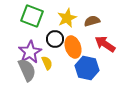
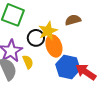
yellow star: (67, 18) -> (48, 31), moved
red arrow: (105, 44) -> (86, 72), moved

